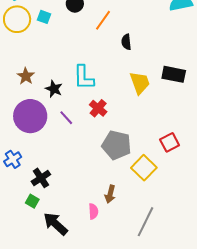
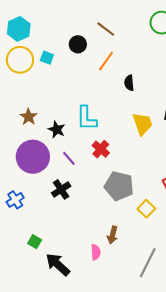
yellow square: (144, 168) -> (146, 209), size x0.7
black cross: (41, 178) -> (61, 189), moved

